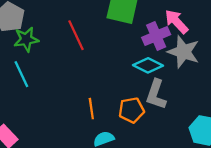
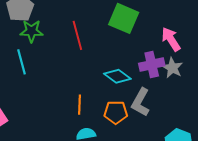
purple cross: (156, 36) -> (152, 64), moved
gray star: (183, 52) -> (172, 68), size x0.7
cyan diamond: (148, 65) -> (117, 76), moved

